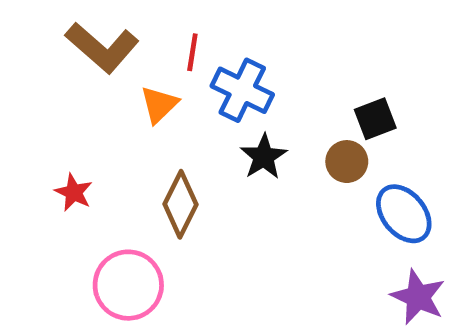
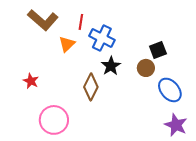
brown diamond: (181, 204) -> (91, 87), moved

